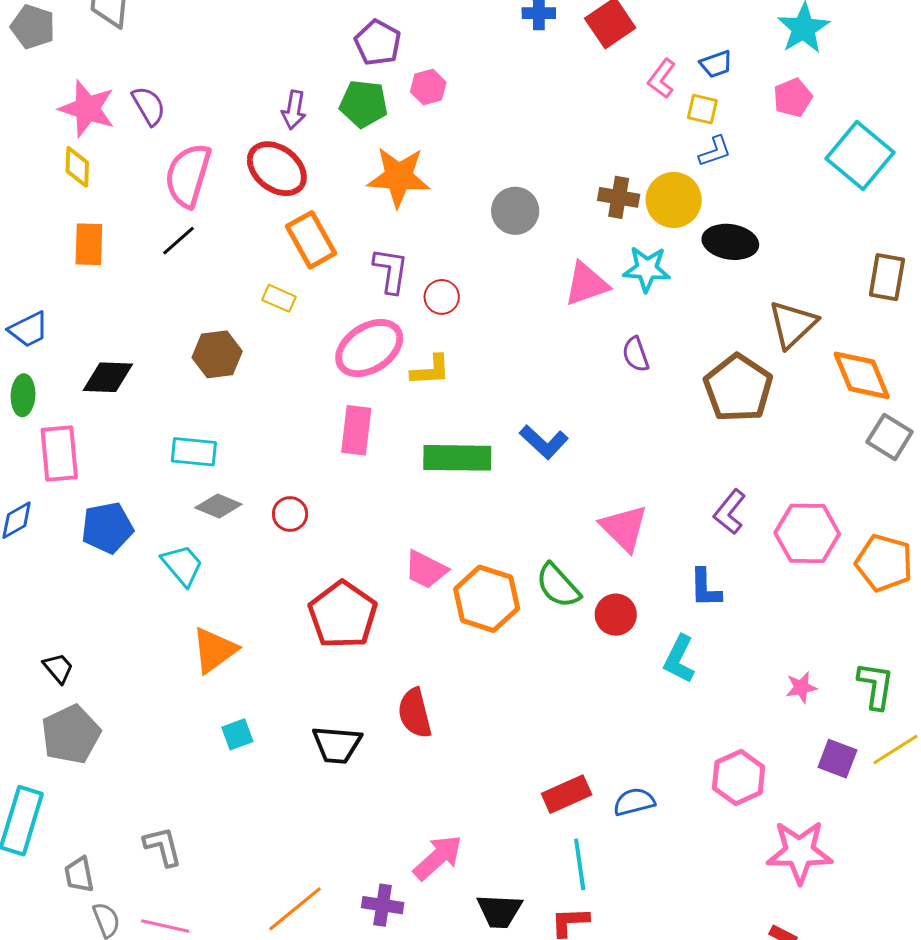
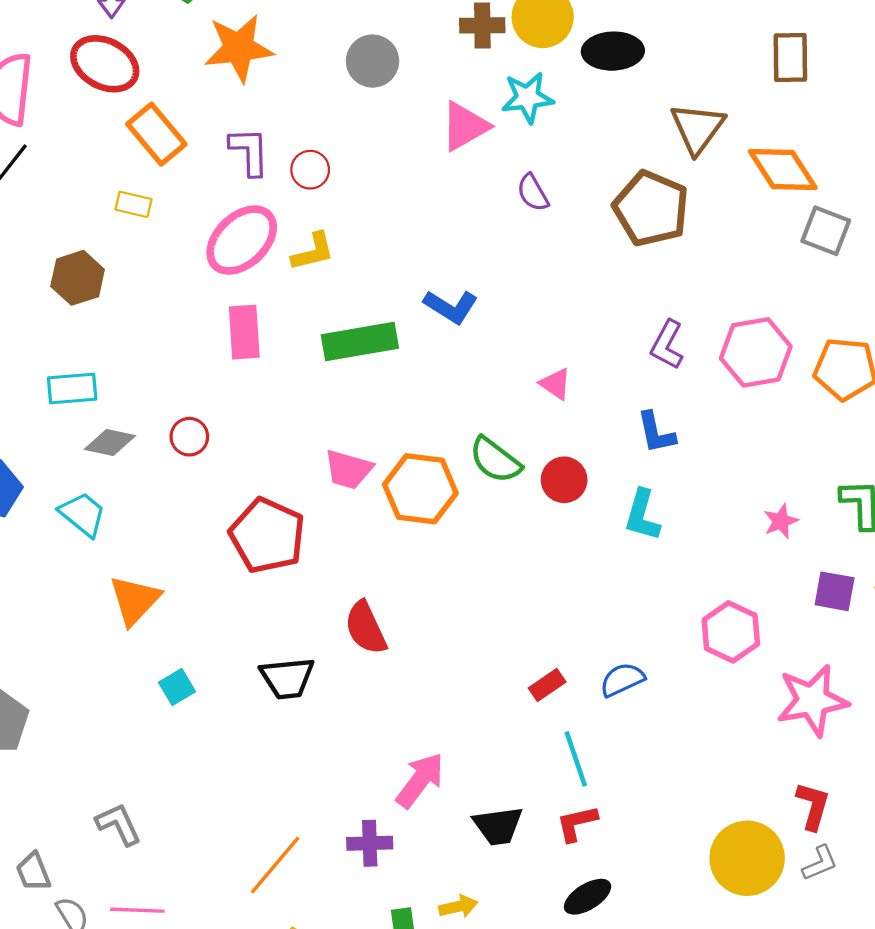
pink triangle: (624, 528) -> (555, 384), size x0.6
red rectangle: (567, 794) -> (547, 685), size x0.7

